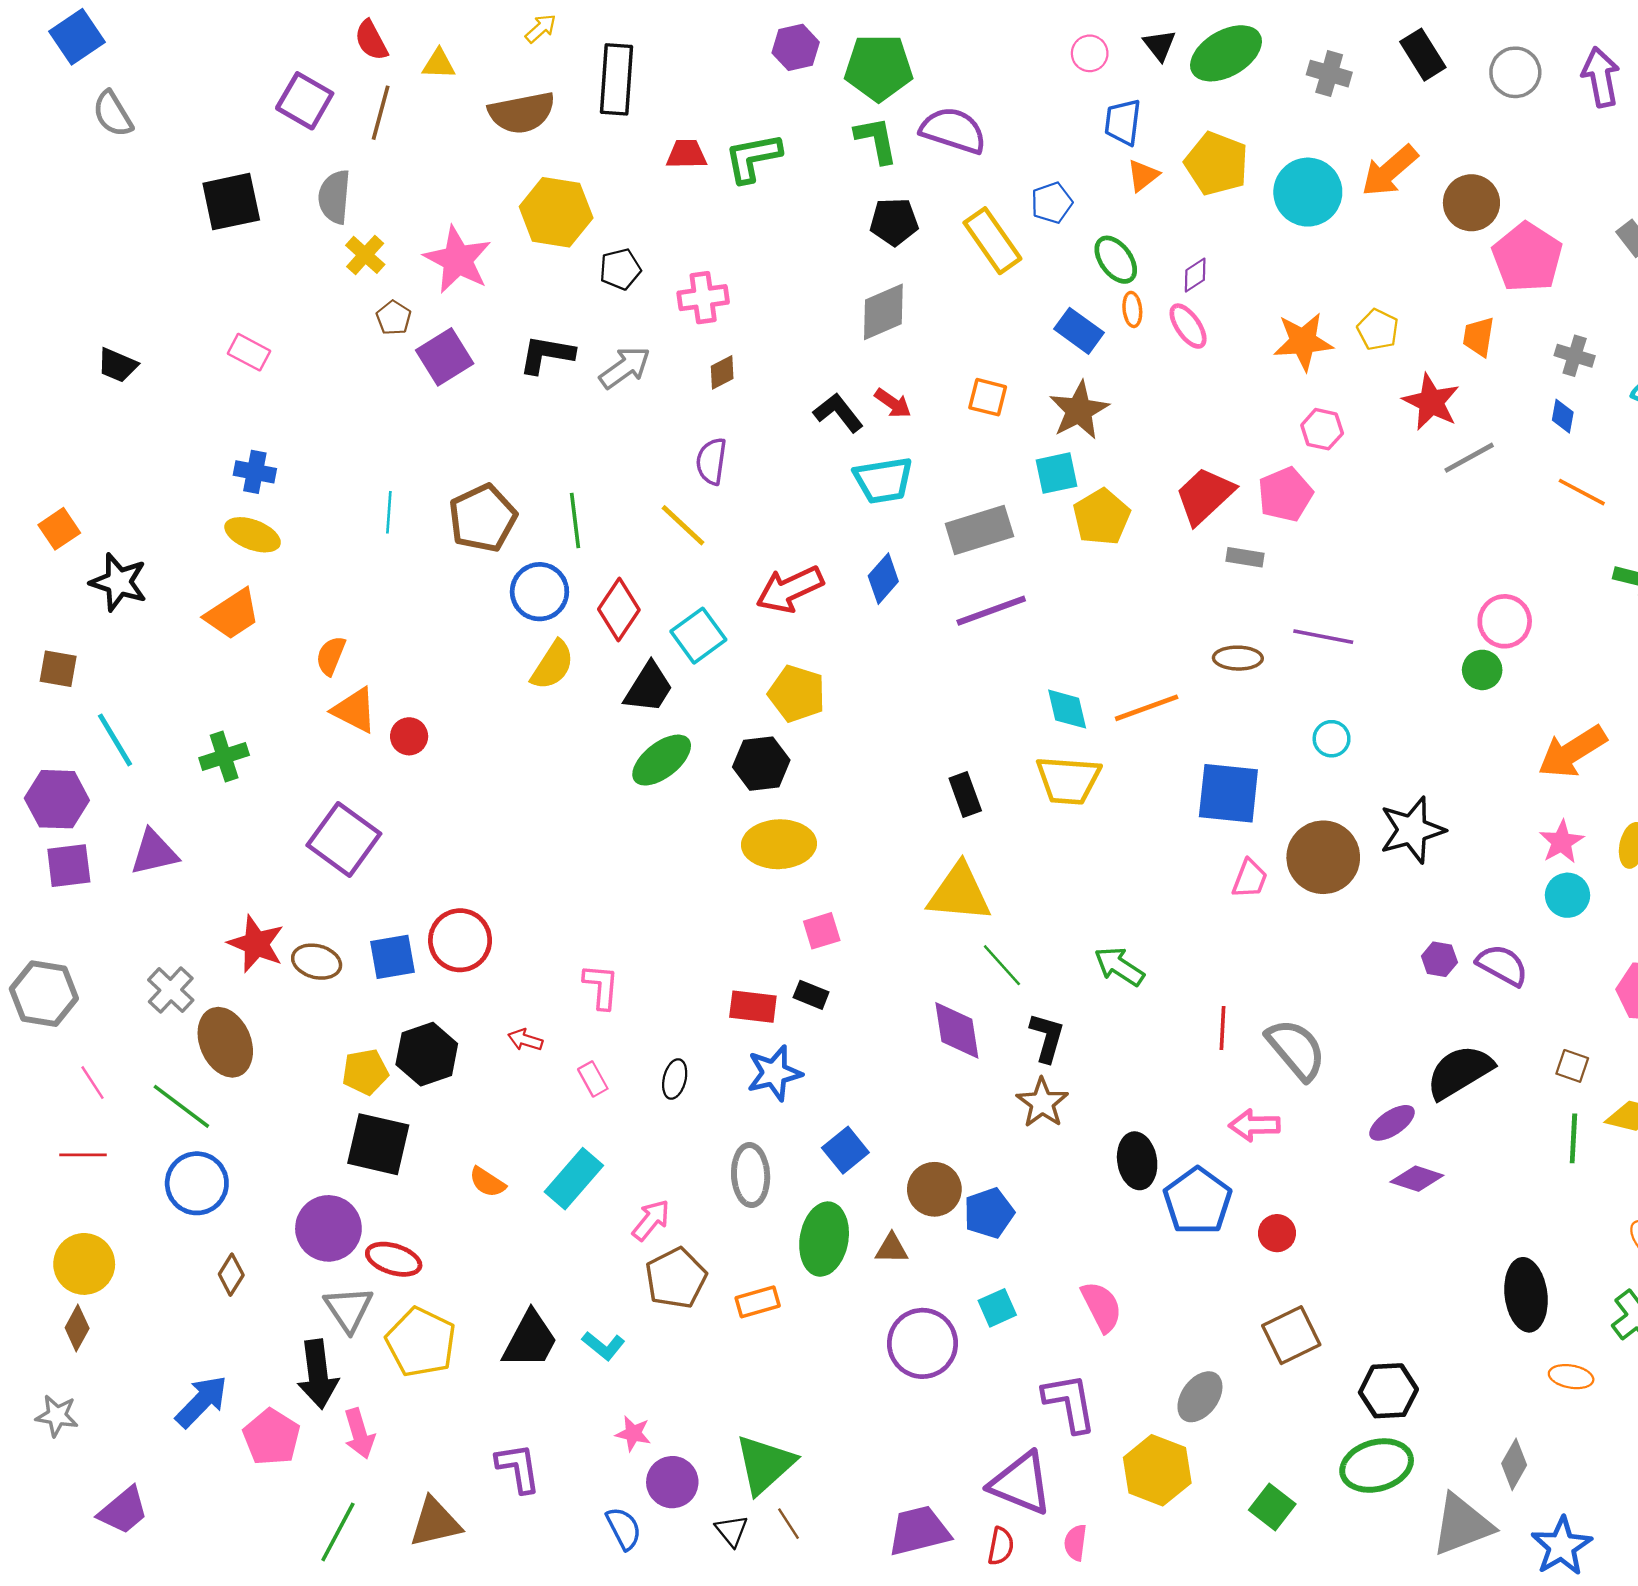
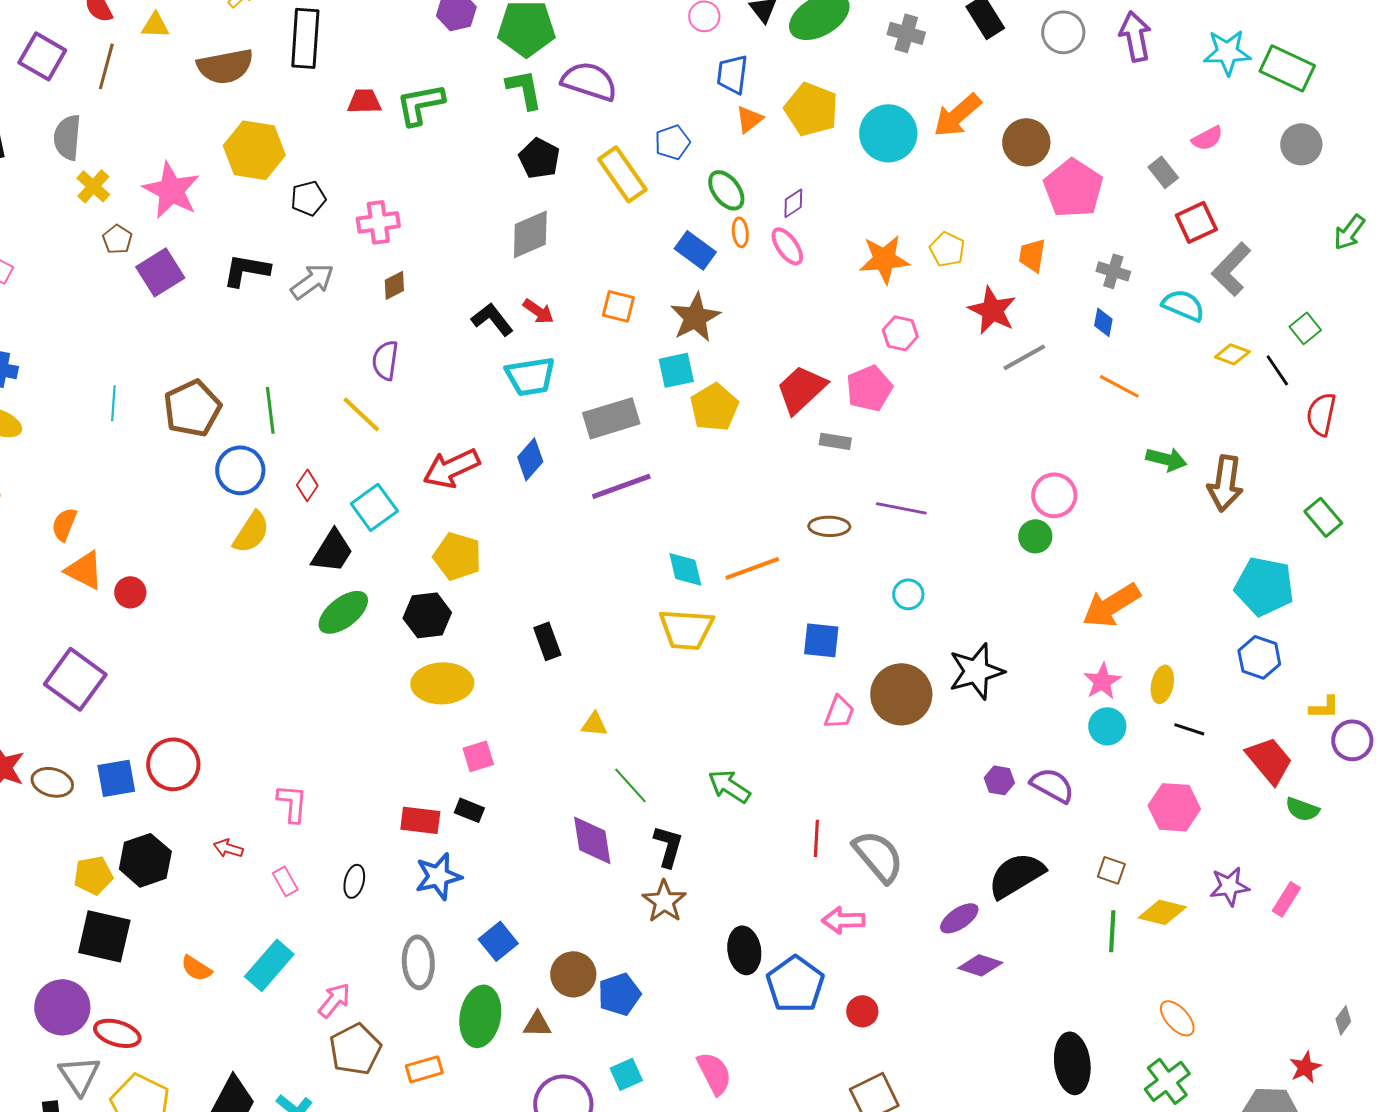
black pentagon: (894, 222) -> (539, 158), turned 30
red diamond: (619, 609) -> (307, 485), size x0.6
blue square: (1228, 793) -> (821, 640), size x0.7
black rectangle: (965, 794) -> (547, 641), moved
yellow triangle: (959, 893) -> (594, 724), size x0.5

